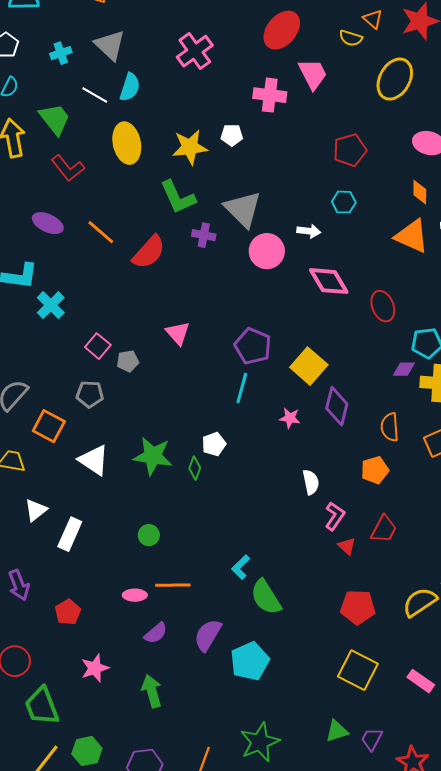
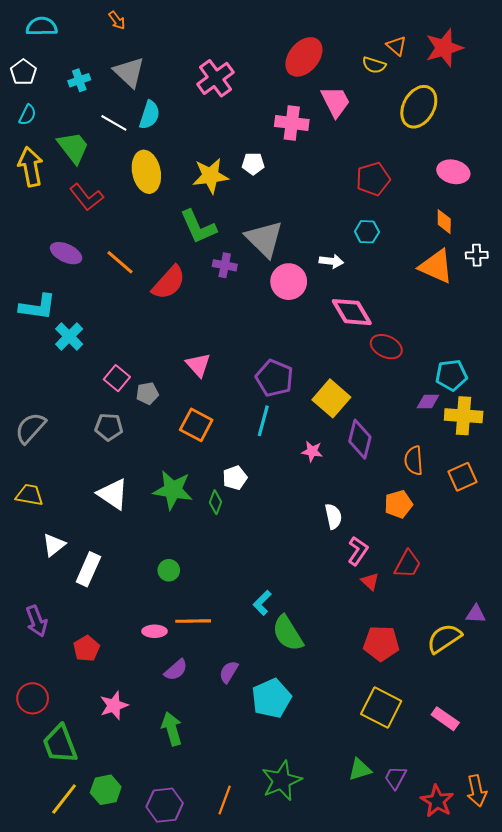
red ellipse: (383, 306) -> (386, 347), moved, turned -44
orange square: (49, 426) -> (196, 425), moved
purple semicircle: (208, 635) -> (229, 672), size x0.7

